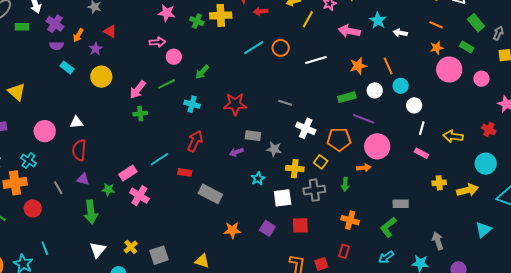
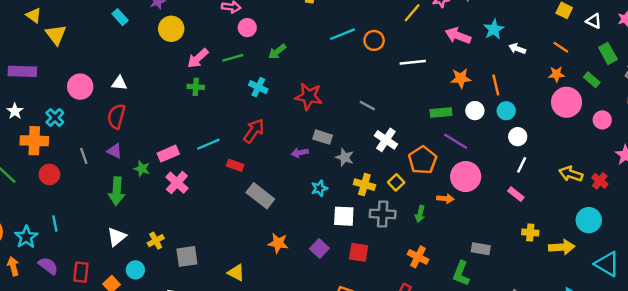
yellow circle: (101, 77) -> (171, 29), moved
yellow arrow: (453, 136) -> (571, 174), moved
orange pentagon: (339, 139) -> (422, 160), turned 30
green L-shape: (388, 227) -> (461, 273), turned -40

